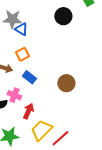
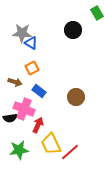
pink cross: (14, 95) -> (24, 109), size x1.5
yellow trapezoid: (41, 130) -> (51, 144), turned -70

